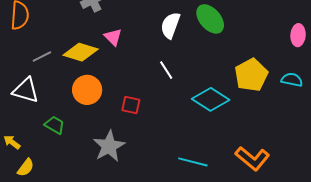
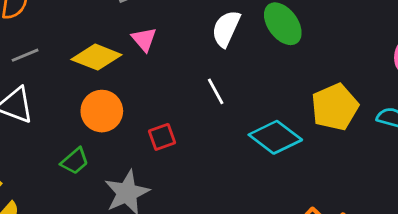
gray line: (42, 57) -> (25, 55), moved
red square: (131, 105) -> (162, 137), turned -36
green trapezoid: (55, 125) -> (75, 161), moved, turned 105

